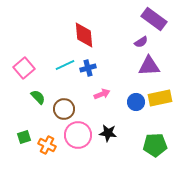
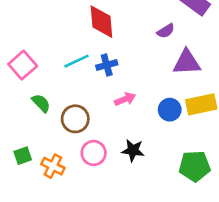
purple semicircle: (141, 42) -> (166, 31), moved
pink circle: (78, 135) -> (94, 153), size x0.7

